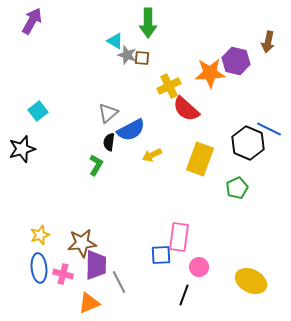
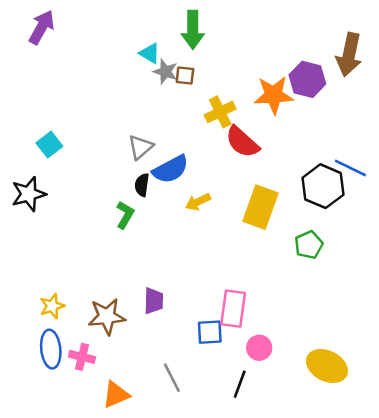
brown arrow: (268, 42) -> (349, 55), size x1.5
purple trapezoid: (96, 265) -> (154, 301), moved, size x0.7
gray line: (119, 282) -> (172, 378), moved

